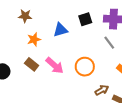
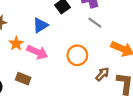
brown rectangle: (32, 64) -> (23, 79), moved
pink arrow: (55, 65) -> (37, 52), moved

